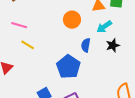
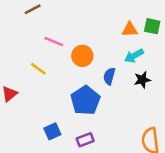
orange circle: (72, 20) -> (82, 56), moved
pink line: (19, 25) -> (54, 42), moved

